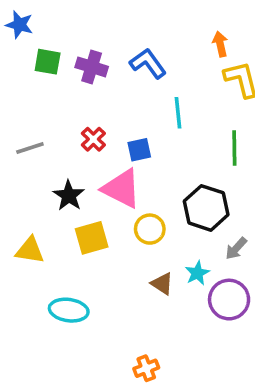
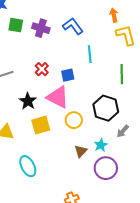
brown triangle: (162, 284) -> (81, 151), turned 40
purple circle: (229, 300) -> (106, 168), moved
cyan ellipse: (69, 310) -> (28, 166), turned 55

